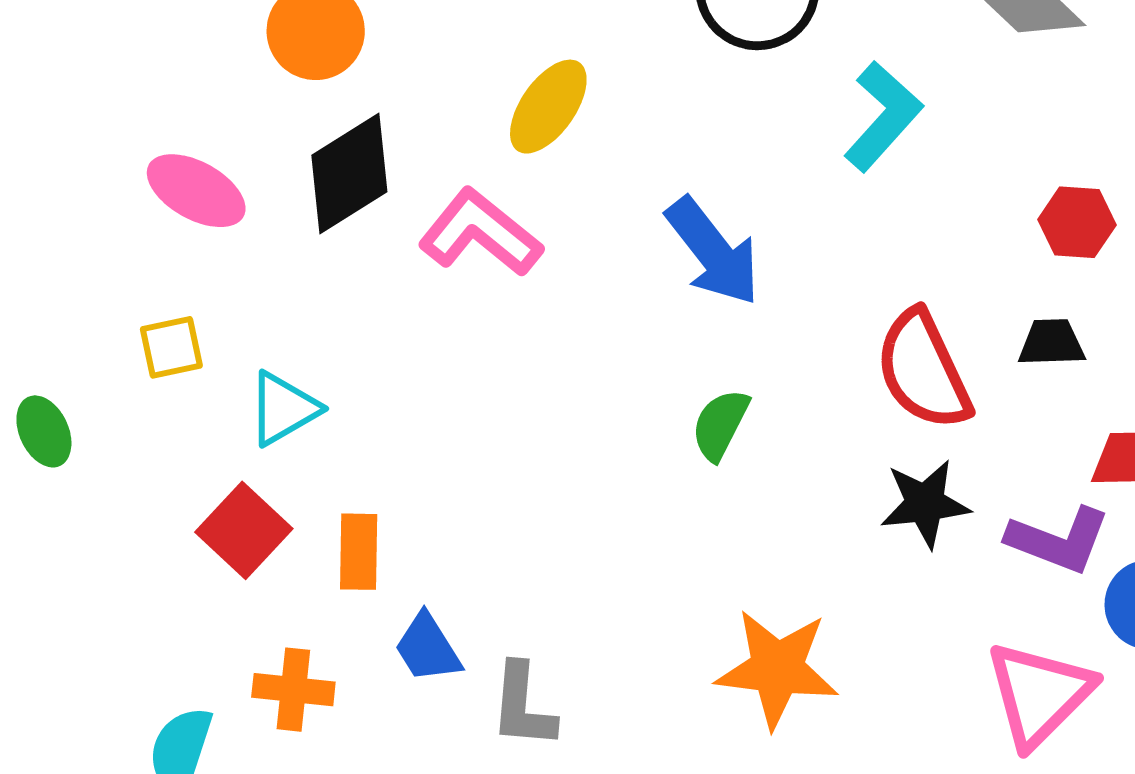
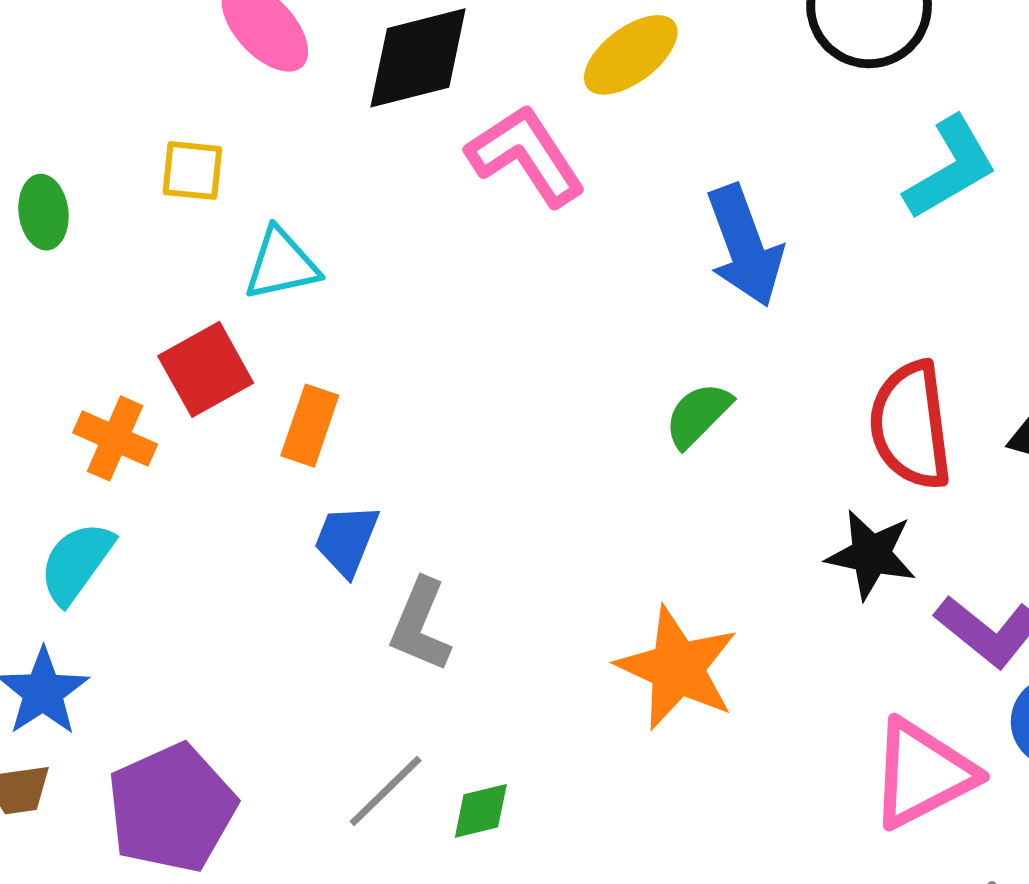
blue trapezoid: (428, 648) -> (346, 540), turned 36
orange cross: (293, 690) -> (115, 438), moved

